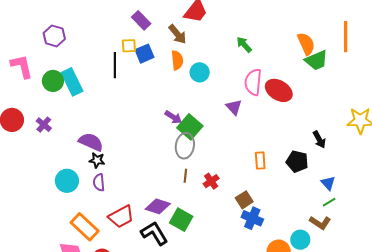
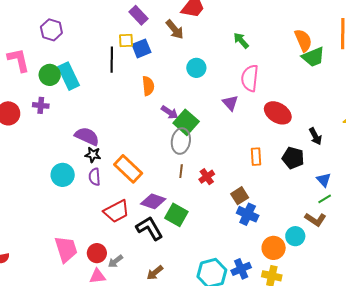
orange semicircle: (177, 60) -> (148, 86), moved
red ellipse: (279, 90) -> (278, 113), moved
purple cross: (44, 125) -> (41, 105), moved, turned -35
orange rectangle: (85, 227) -> (128, 169), moved

